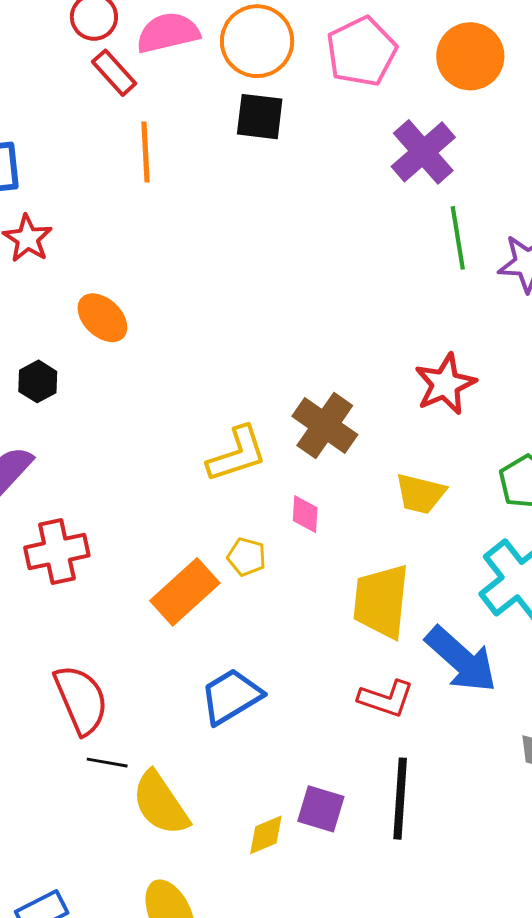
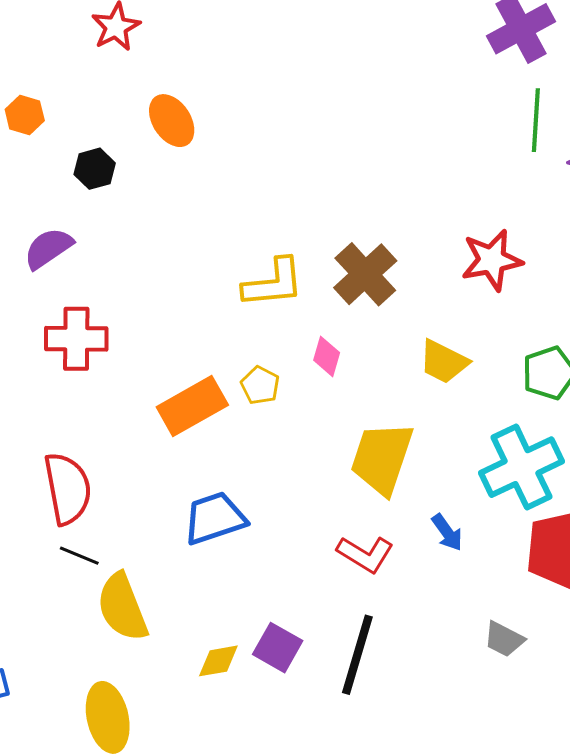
blue arrow: (461, 660) -> (447, 532), size x0.5

